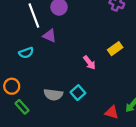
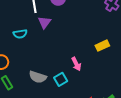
purple triangle: (50, 36) -> (44, 22), turned 32
pink arrow: (89, 63) -> (76, 64), moved

